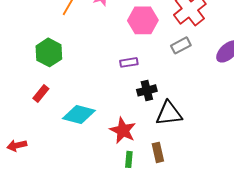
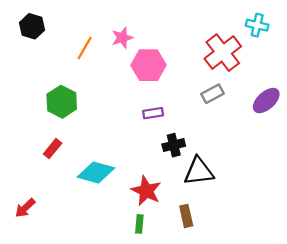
pink hexagon: (143, 20) -> (149, 65), moved
red arrow: (17, 145) -> (25, 208), turned -30
green rectangle: (129, 159) -> (139, 224), moved

